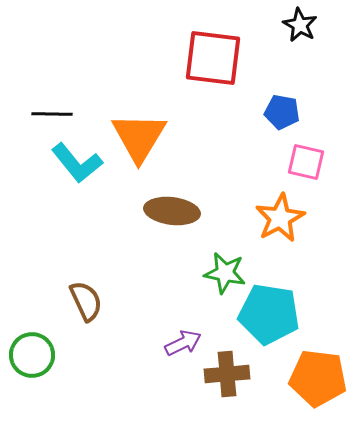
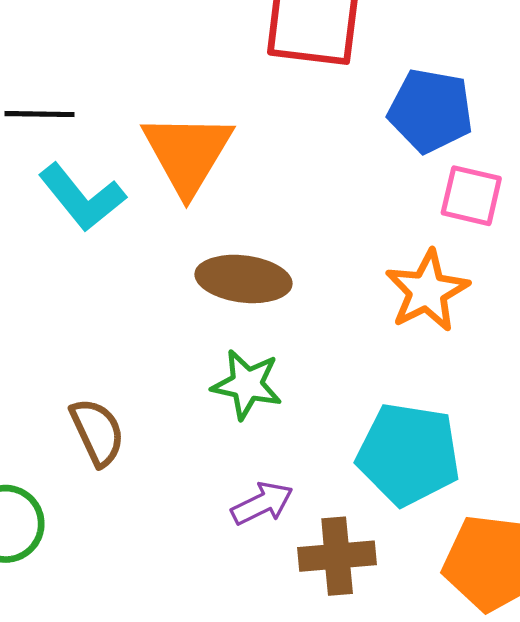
blue pentagon: (282, 112) -> (431, 111), size x1.4
green star: (225, 273) -> (247, 384), moved

